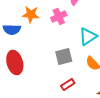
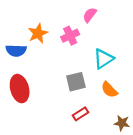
orange star: (31, 14) -> (38, 33), turned -30

